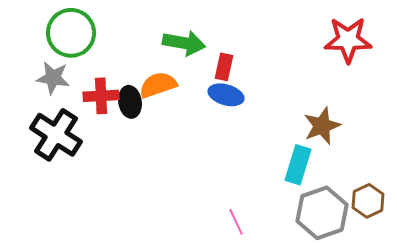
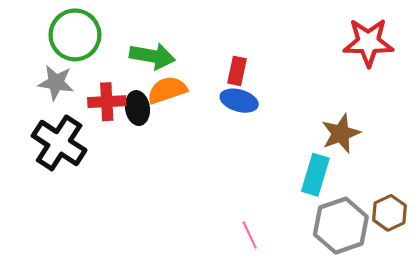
green arrow: (184, 43) -> (152, 56), moved

